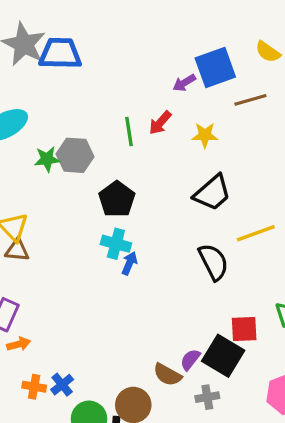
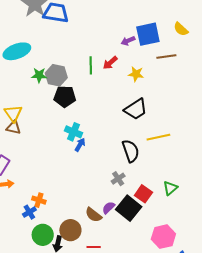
black pentagon: (117, 199) -> (65, 96), moved, turned 30
red square: (244, 329) -> (143, 194), turned 30
orange cross: (34, 387) -> (39, 200), moved
gray cross: (207, 397) -> (118, 179), moved, turned -32

